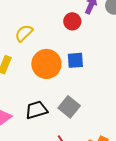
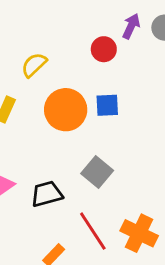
black trapezoid: (36, 110) -> (47, 194), moved

